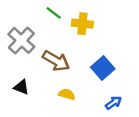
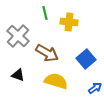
green line: (54, 13) -> (45, 13), turned 40
yellow semicircle: (67, 94) -> (56, 81), size x1.6

